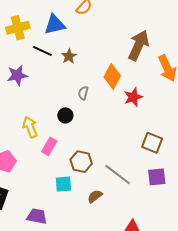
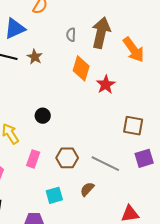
gray semicircle: (83, 93) -> (71, 35), moved
pink rectangle: (49, 146) -> (33, 159), moved
cyan square: (63, 184) -> (54, 195), moved

